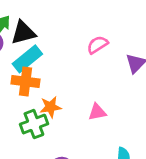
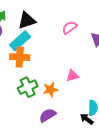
black triangle: (23, 33) -> (27, 20), moved
orange star: (50, 107) -> (50, 90), moved

